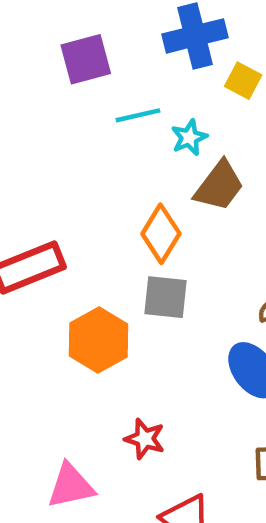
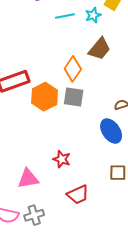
cyan star: (189, 137) -> (93, 15), moved
orange hexagon: (99, 340) -> (45, 97), moved

